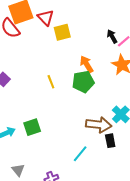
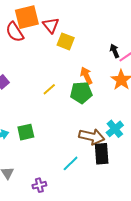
yellow square: (62, 32) -> (66, 41), turned 30
yellow line: (51, 82) -> (49, 89), turned 64
black rectangle: (110, 141) -> (102, 154), size x1.5

